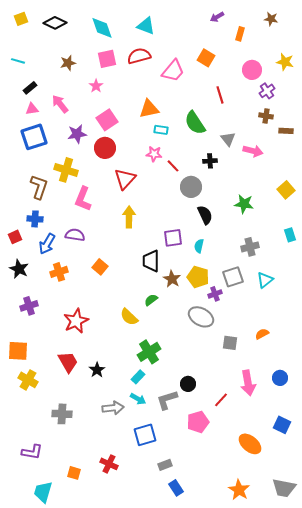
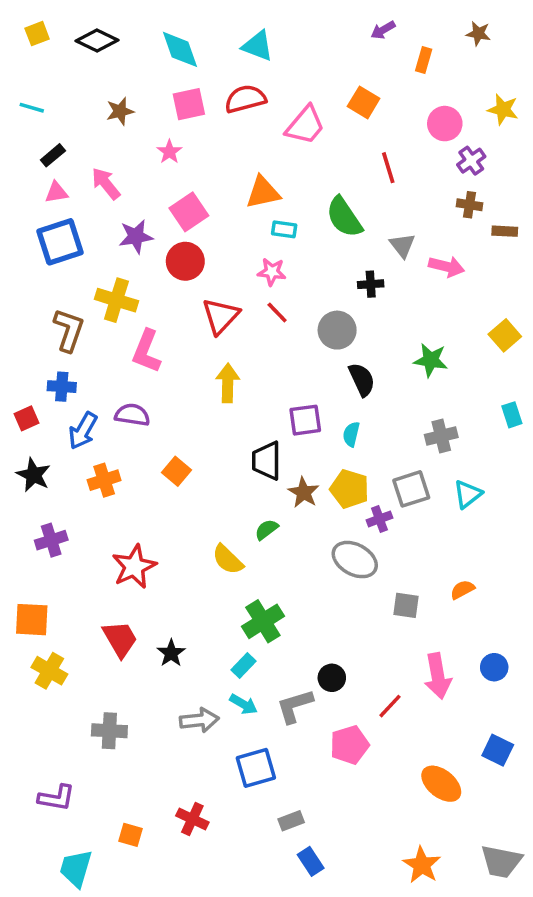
red line: (173, 166) -> (277, 312), moved

